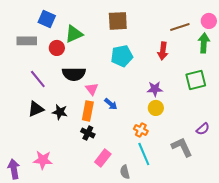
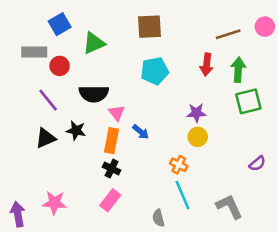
blue square: (47, 19) -> (60, 24), turned 36
green arrow: (204, 43) -> (238, 70), moved
red circle: (57, 48) -> (60, 66), moved
black star: (60, 112) -> (76, 131), moved
gray L-shape: (182, 147) -> (229, 207), moved
pink rectangle: (103, 158) -> (110, 200), moved

